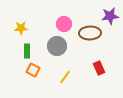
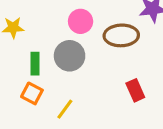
green rectangle: (27, 51) -> (35, 64), moved
yellow line: (65, 77) -> (65, 109), moved

